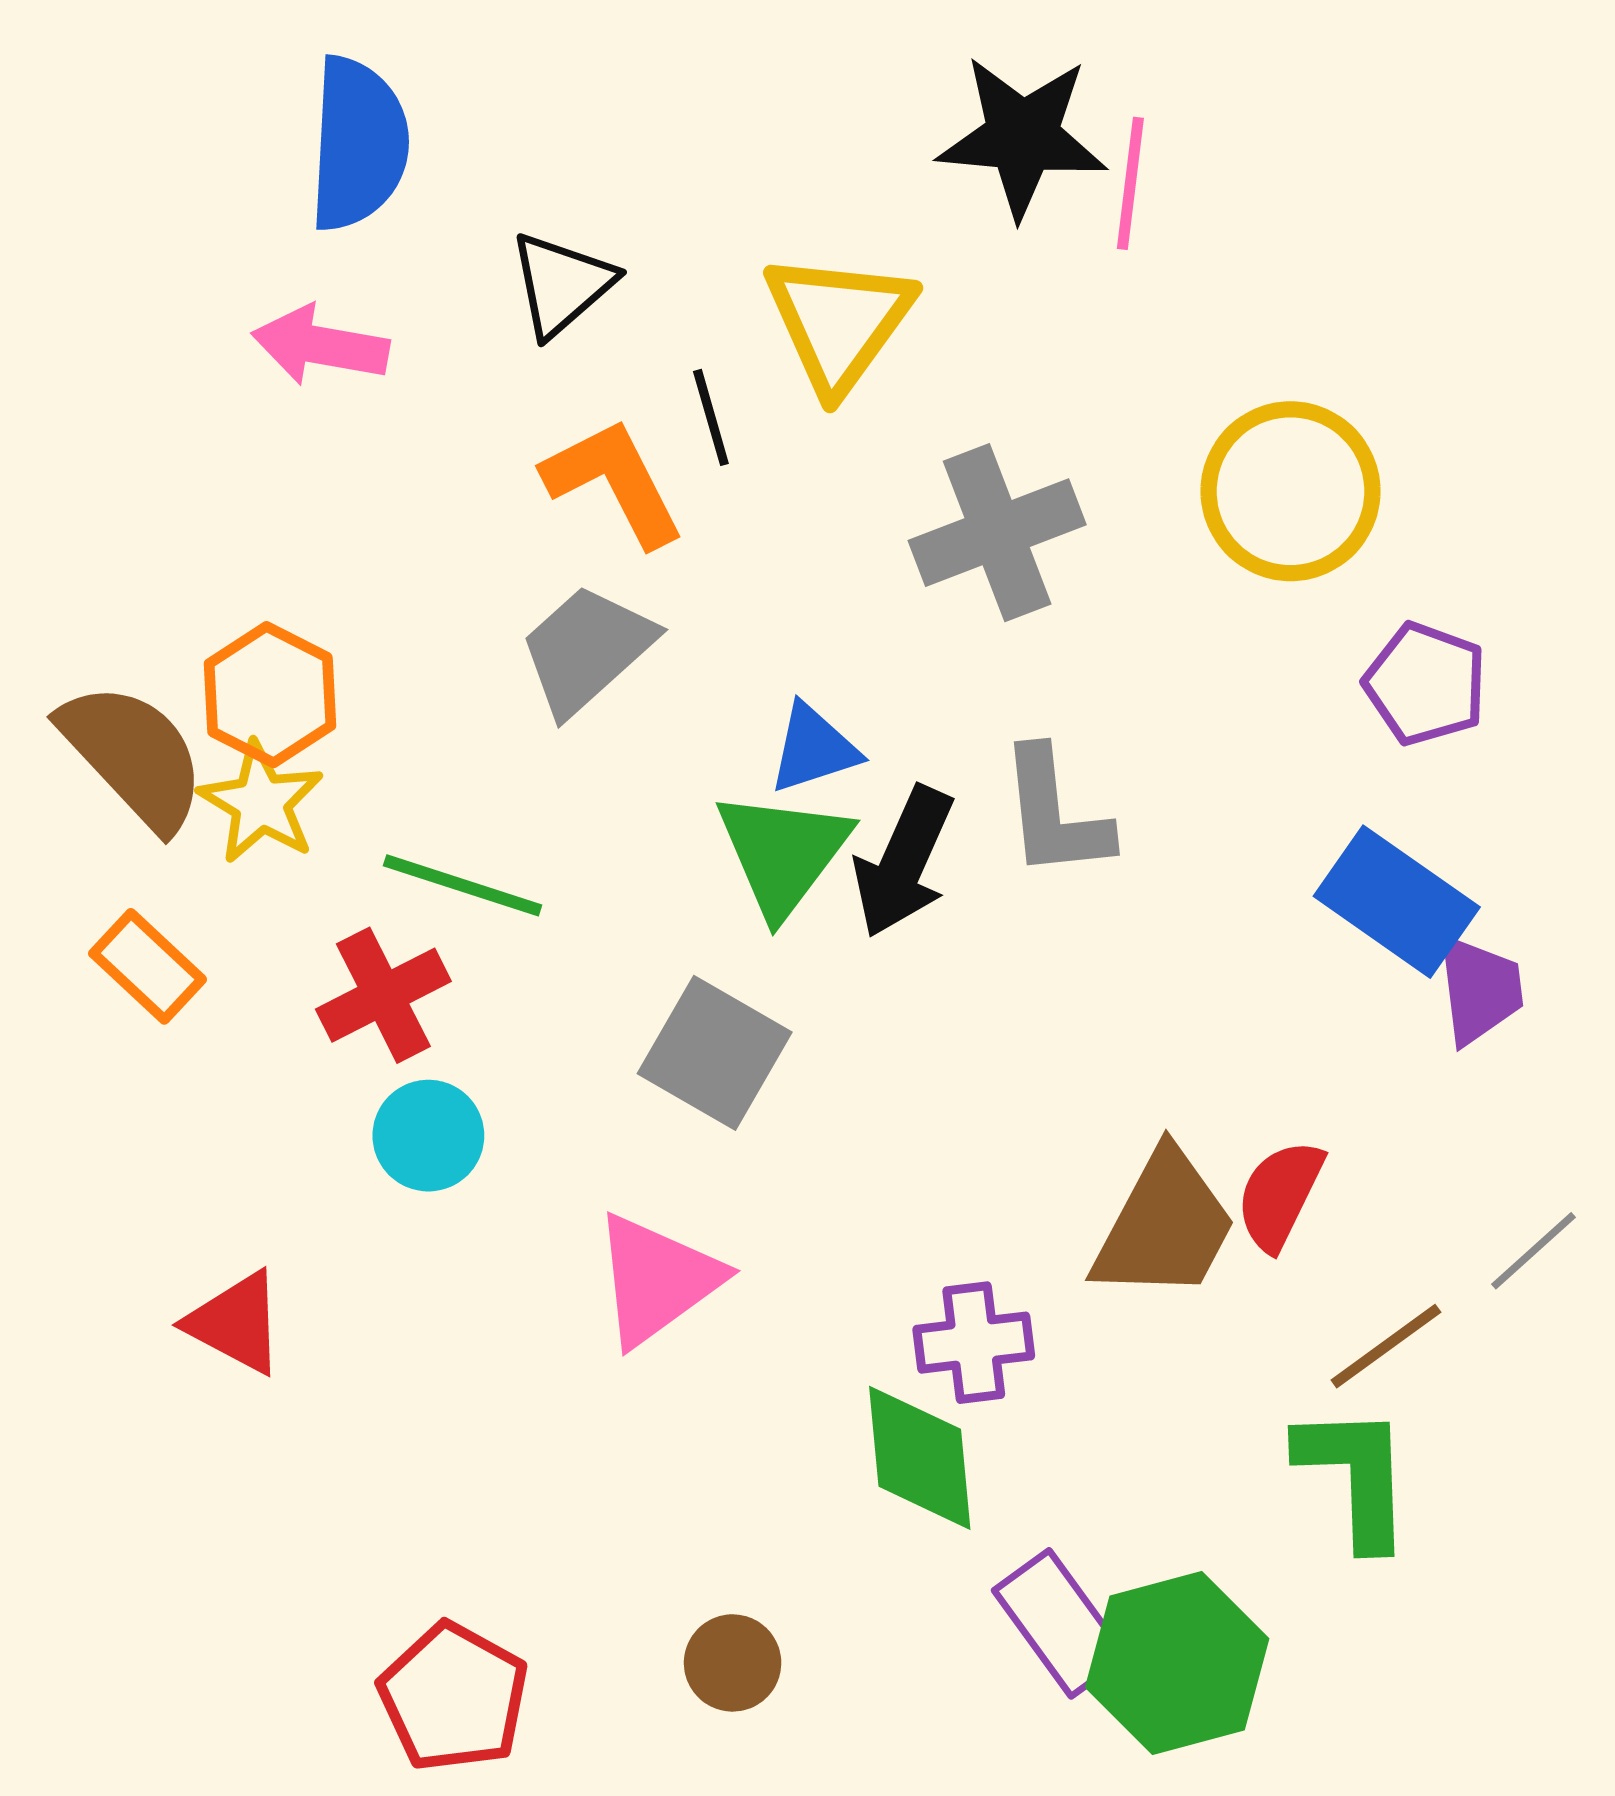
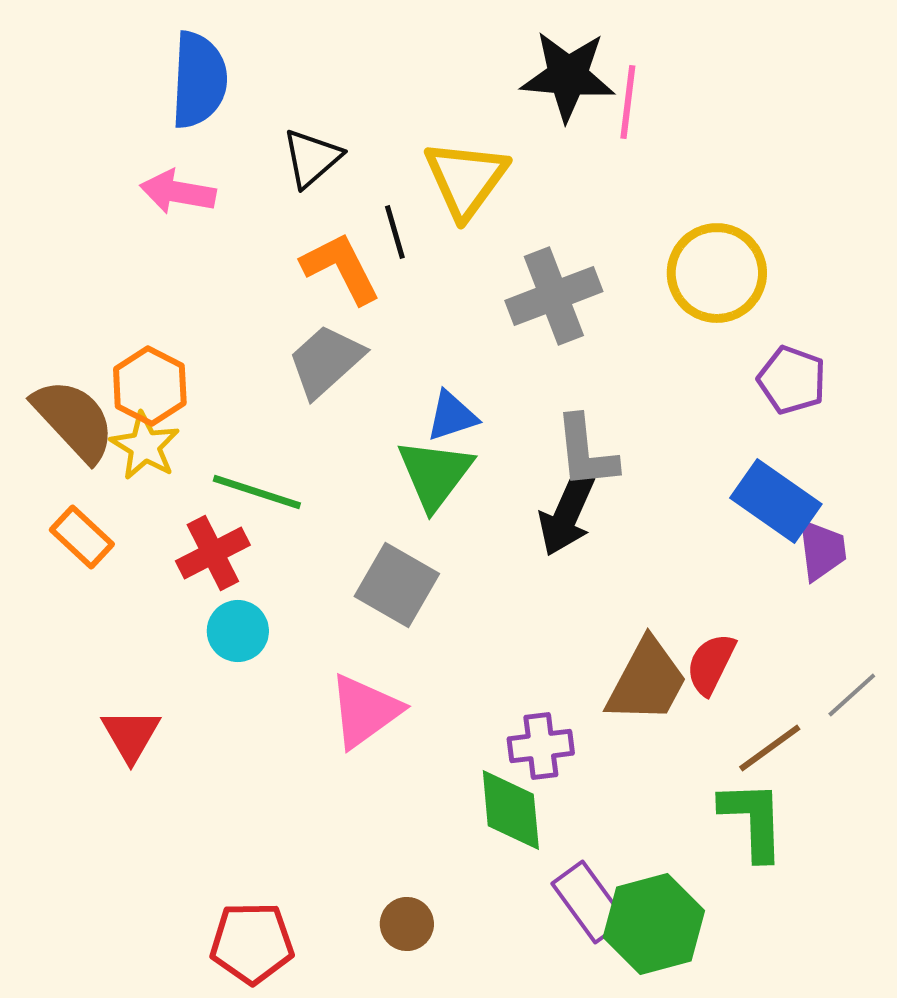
black arrow: (904, 862) -> (567, 514), moved
red triangle: (236, 1323) -> (131, 735), turned 32
red pentagon: (454, 1697) -> (252, 943), turned -30

